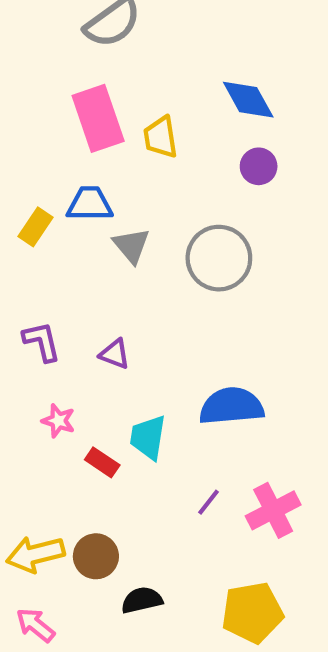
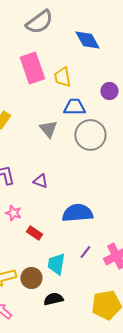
blue diamond: (248, 100) -> (87, 40), moved
blue trapezoid: (90, 204) -> (74, 107), moved
blue semicircle: (231, 406) -> (77, 213), moved
cyan trapezoid: (148, 437) -> (56, 264), moved

